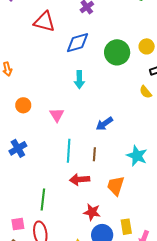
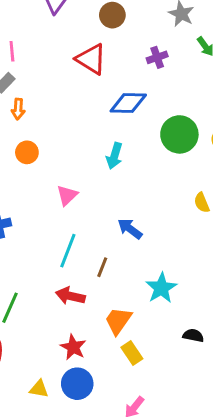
orange circle: (23, 105) -> (27, 152), moved
blue arrow: (104, 124) -> (130, 229), turned 54
yellow rectangle: (126, 227) -> (132, 353), moved, turned -42

